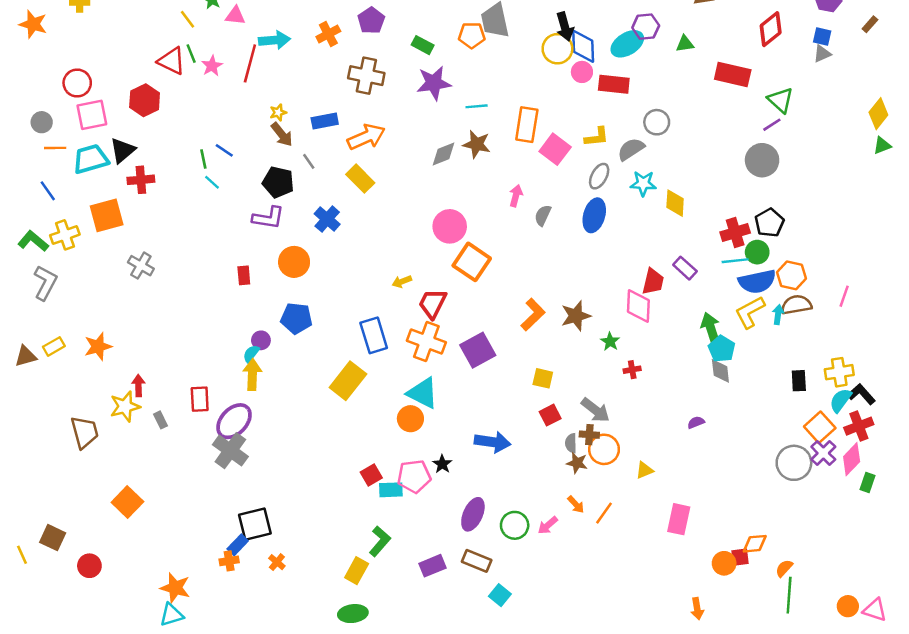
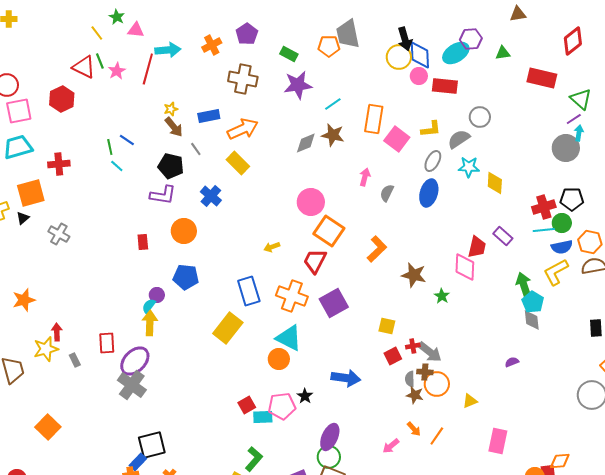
cyan line: (477, 106) -> (333, 104), turned -30
black triangle: (123, 150) -> (23, 218), moved, size x0.6
black pentagon: (769, 223) -> (572, 199), turned 30
blue semicircle: (757, 281) -> (562, 247), size x0.7
red trapezoid: (432, 304) -> (315, 261), moved
orange L-shape: (533, 315) -> (377, 249), moved
cyan arrow: (778, 315) -> (579, 133), moved
brown star: (576, 316) -> (414, 275), turned 30
red cross: (632, 370) -> (413, 346), moved
green circle: (515, 525) -> (329, 457), moved

